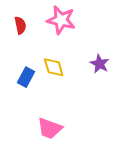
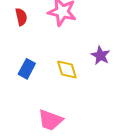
yellow diamond: (54, 67) -> (67, 70), moved

